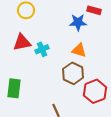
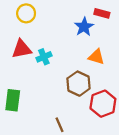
blue star: (78, 22) -> (84, 27), turned -30
orange triangle: (79, 50) -> (96, 57), moved

